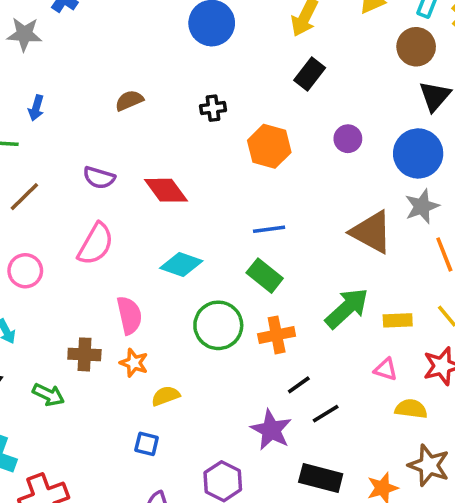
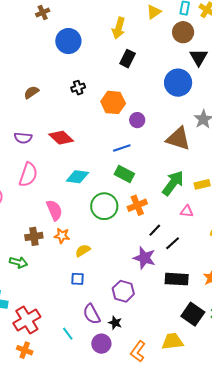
purple circle: (348, 139) -> (137, 120), moved
blue circle: (418, 153) -> (178, 83), moved
pink triangle: (386, 369) -> (187, 211), moved

